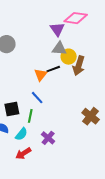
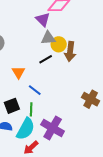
orange triangle: (41, 75) -> (18, 72), moved
cyan semicircle: (21, 134) -> (26, 129), size x1.6
purple cross: (48, 138) -> (53, 128), size x1.6

